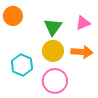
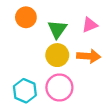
orange circle: (13, 16) -> (26, 17), moved
cyan hexagon: (22, 65) -> (25, 91), moved

